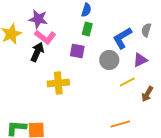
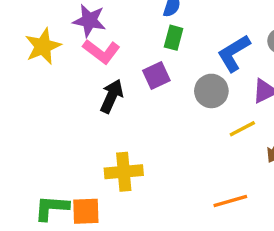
purple square: (77, 51) -> (156, 75), turned -35
black arrow: (37, 52) -> (112, 96), moved
yellow cross: (58, 83) -> (124, 172), moved

